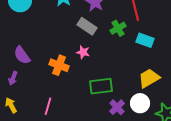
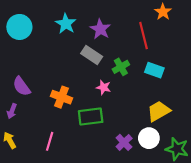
green cross: (118, 28) -> (121, 67), moved
pink star: (83, 52) -> (104, 87), moved
green rectangle: (101, 86) -> (91, 117), moved

